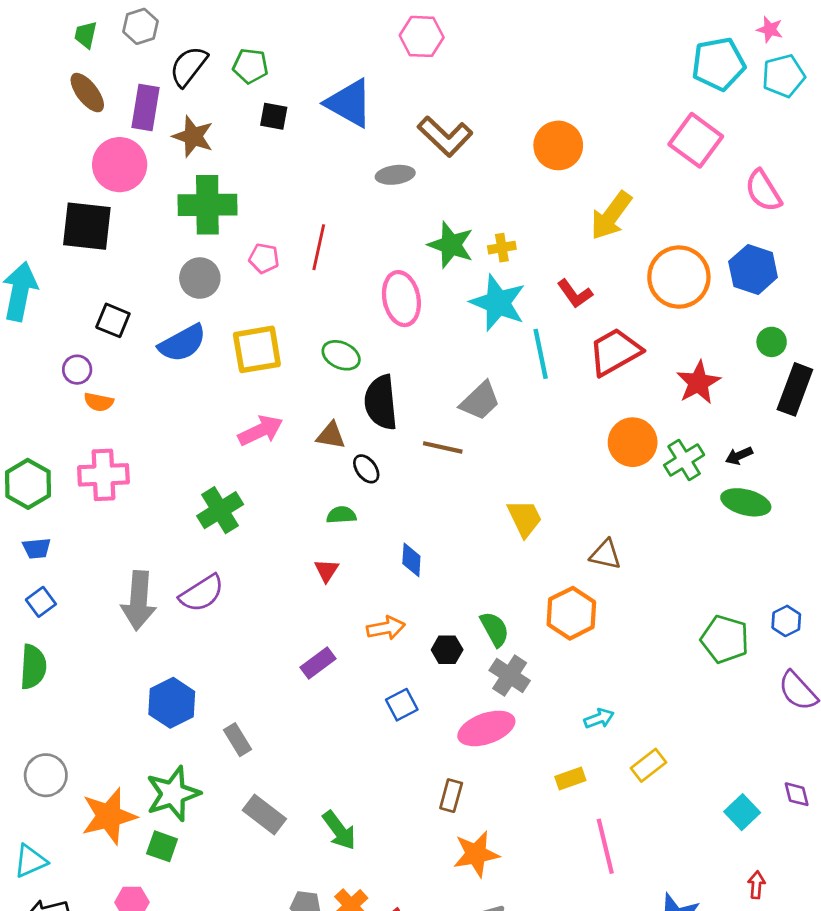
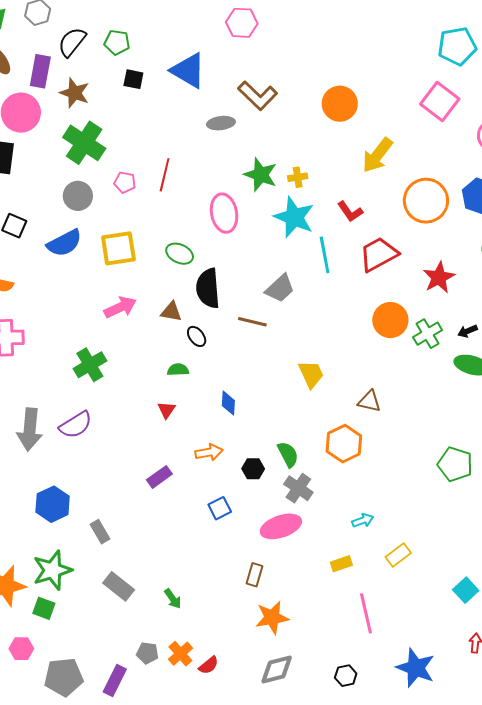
green cross: (207, 205) -> (84, 143), turned 33
green arrow: (339, 830) -> (173, 599), size x0.7

